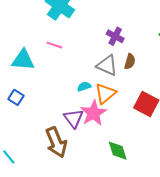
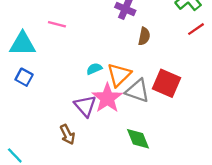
gray triangle: (107, 65) -> (137, 91), moved
blue square: (16, 97) -> (24, 77), moved
brown arrow: (56, 142) -> (67, 135), size x0.6

